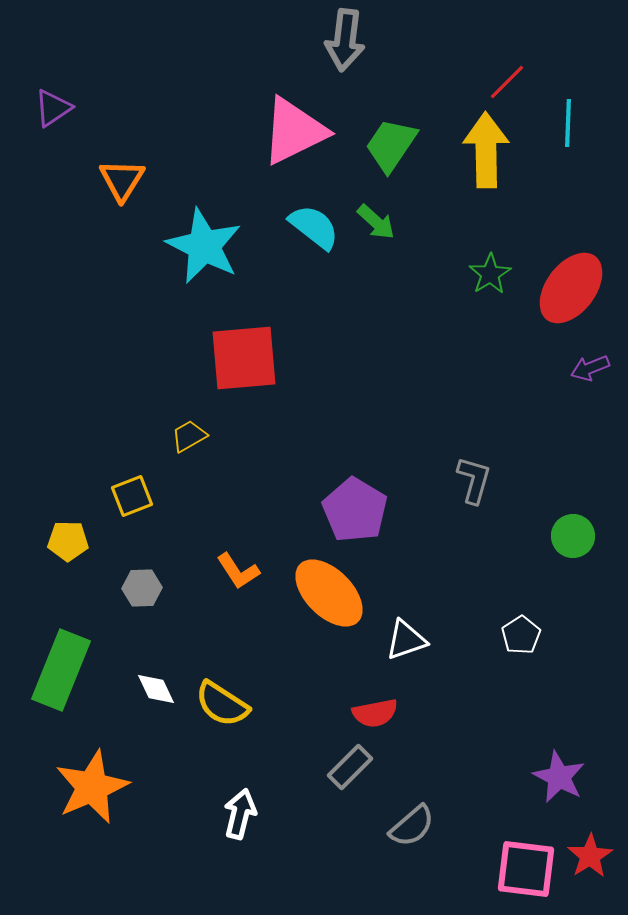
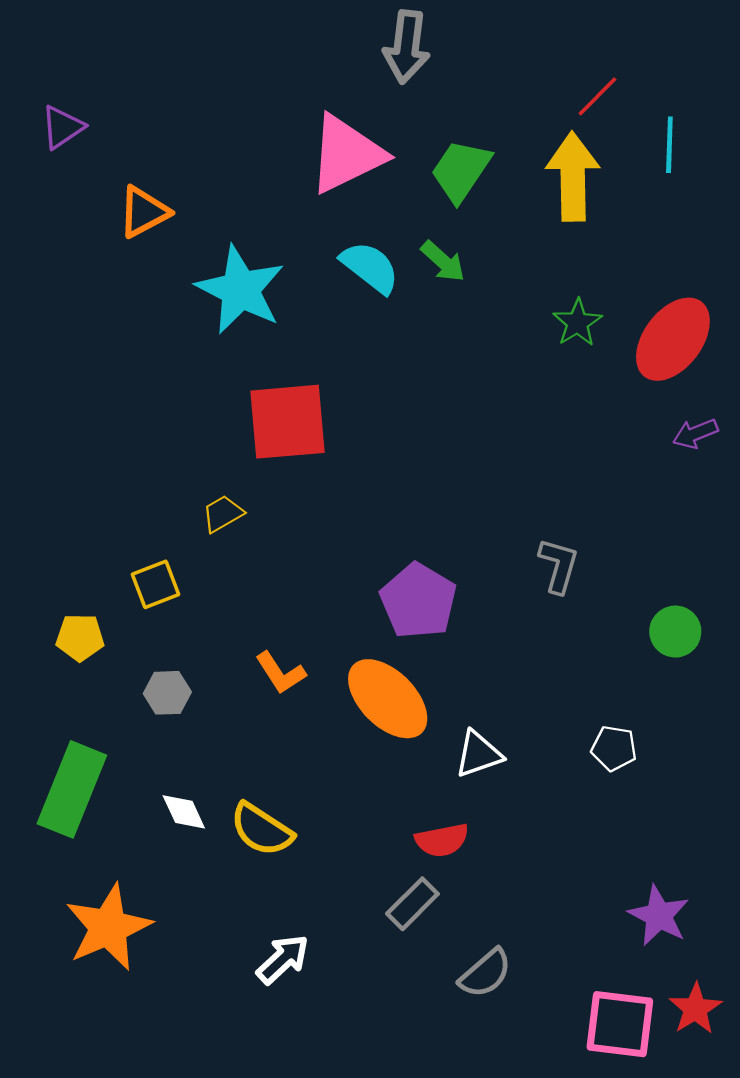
orange triangle: (122, 180) -> (144, 212), turned 30
white pentagon: (521, 635) -> (614, 748), turned -30
white arrow: (240, 814) -> (283, 959), turned 33

